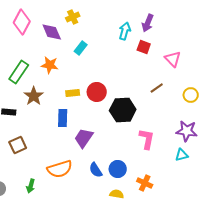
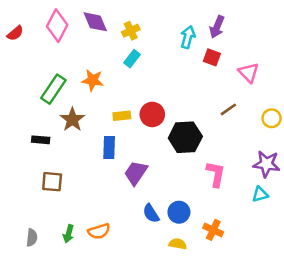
yellow cross: (73, 17) -> (131, 31), moved
purple diamond: (52, 32) -> (95, 22), moved
brown square: (18, 145) -> (52, 182), turned 30
orange semicircle: (60, 169) -> (99, 231), moved, size x0.7

